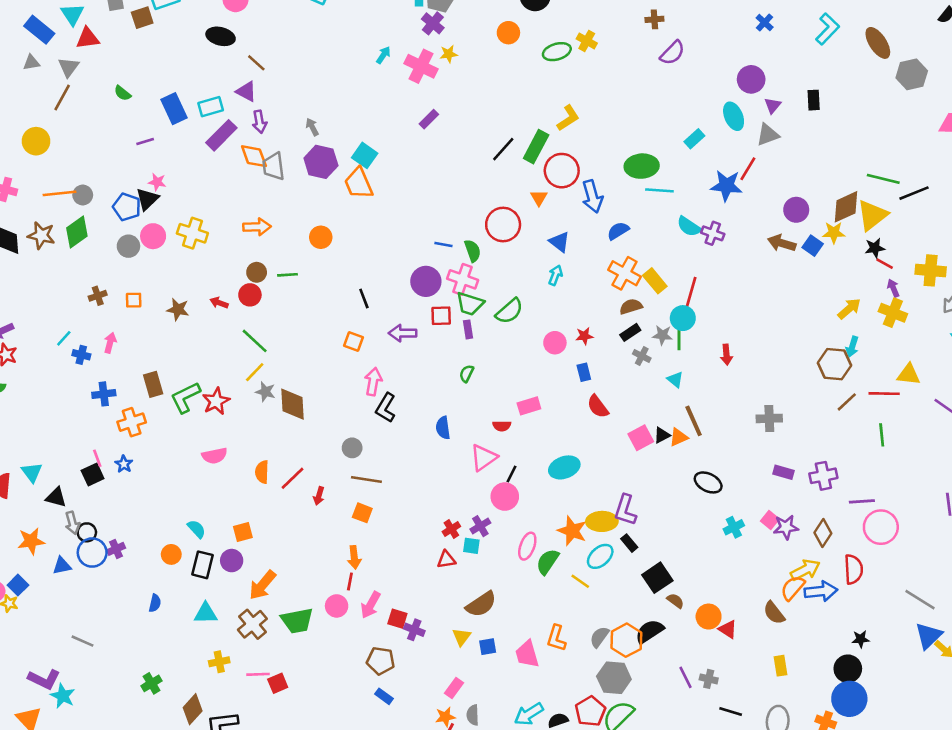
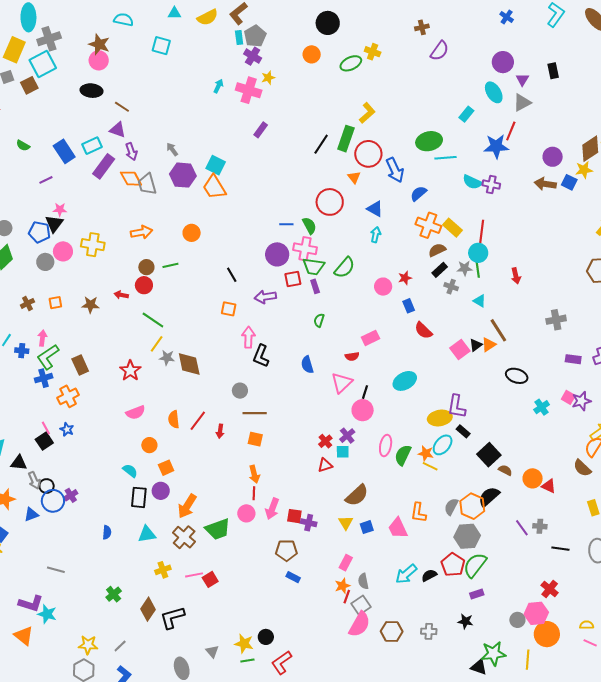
green L-shape: (185, 397) -> (48, 357), moved
orange star: (572, 531) -> (426, 453), moved, size x0.7
orange circle: (171, 554) -> (149, 445), moved

